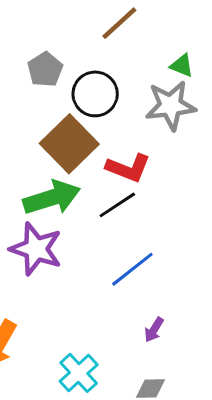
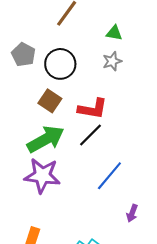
gray star: (171, 105) -> (112, 61), size x0.6
brown square: (69, 144) -> (50, 101), size x0.6

